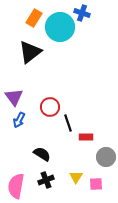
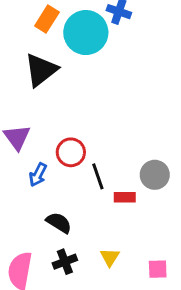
blue arrow: (19, 120) -> (38, 175), moved
gray circle: (106, 157) -> (155, 175), moved
pink square: (96, 184) -> (158, 269), moved

